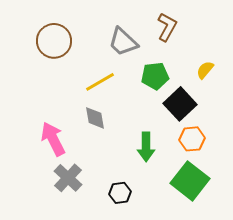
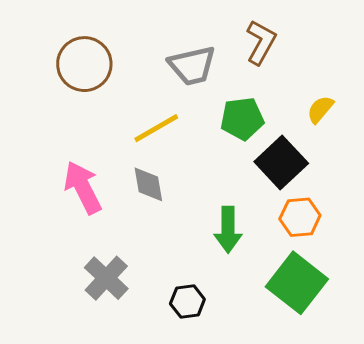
gray trapezoid: (123, 42) -> (192, 66), turned -56
pink arrow: (53, 139) -> (83, 187), moved

